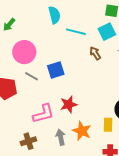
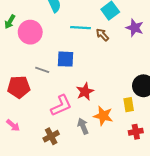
cyan line: (76, 32) -> (81, 28), moved
pink circle: (24, 52) -> (30, 32), moved
blue square: (56, 70) -> (66, 59), turned 30

